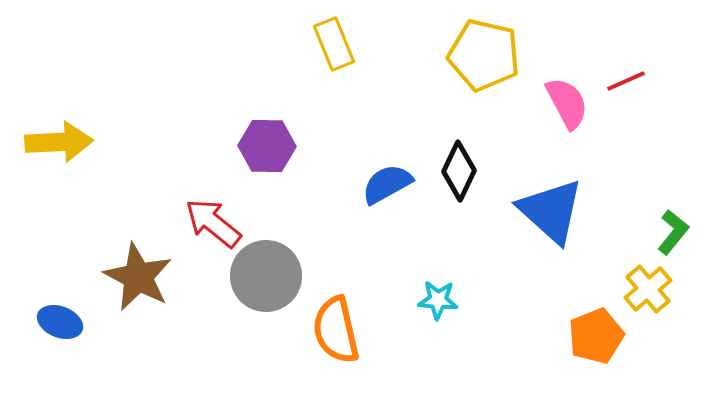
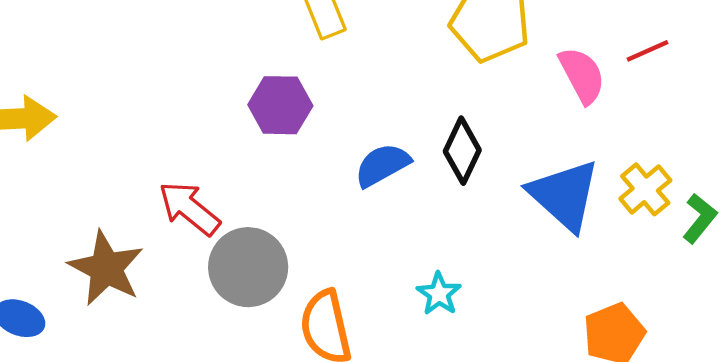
purple hexagon: (267, 146) -> (280, 105), moved
yellow cross: (648, 289) -> (645, 189), moved
cyan star: (438, 300) -> (439, 294), turned 30

